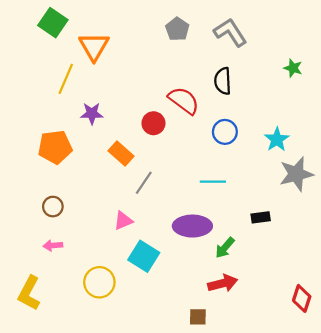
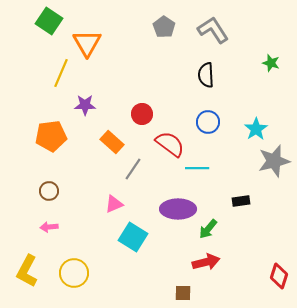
red semicircle: (184, 101) -> (170, 144), moved
yellow circle: (99, 282) -> (74, 273), moved

